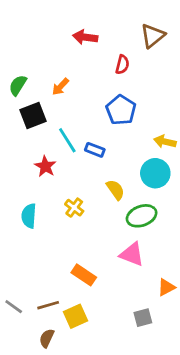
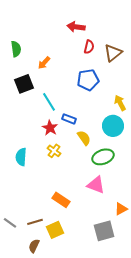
brown triangle: (153, 36) -> (113, 53), moved
red arrow: (85, 37) -> (76, 27), moved
green semicircle: (18, 85) -> (16, 49), moved, turned 140
blue pentagon: (121, 110) -> (88, 80), turned 30
yellow arrow: (165, 142) -> (120, 103), turned 49
blue rectangle: (95, 150) -> (69, 119), moved
red star: (45, 166) -> (50, 128), moved
gray square: (143, 318) -> (104, 231), size x1.5

